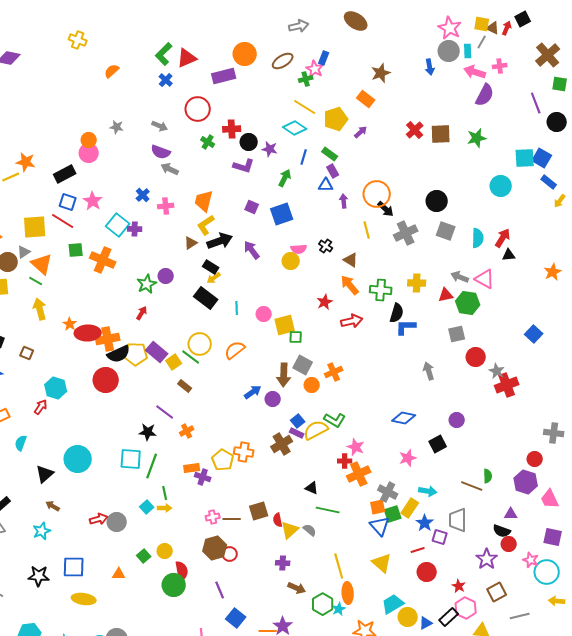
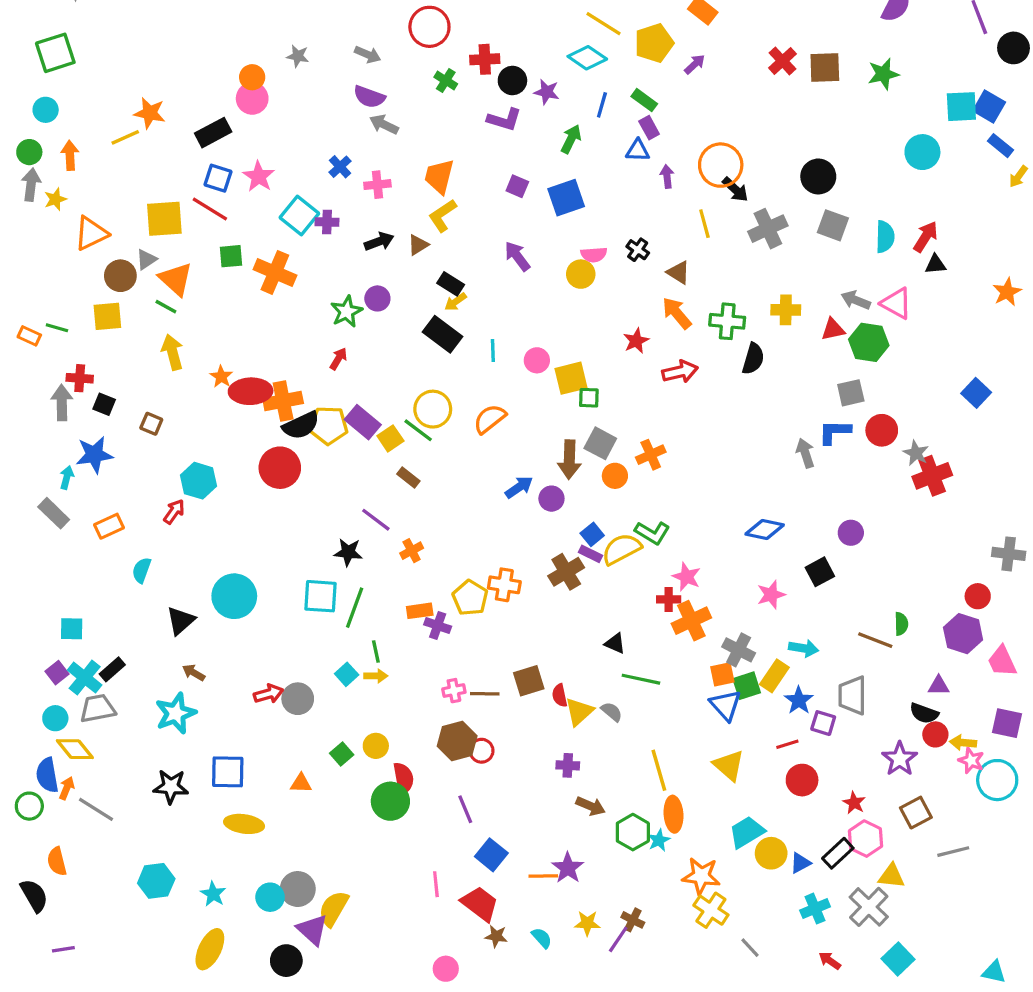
black arrow: (220, 241) -> (379, 242), moved, size x0.7
blue L-shape: (406, 327) -> (835, 432), moved
cyan star: (42, 531) -> (176, 713), size x1.4
yellow arrow: (557, 601) -> (963, 743), moved

